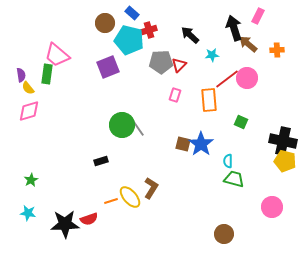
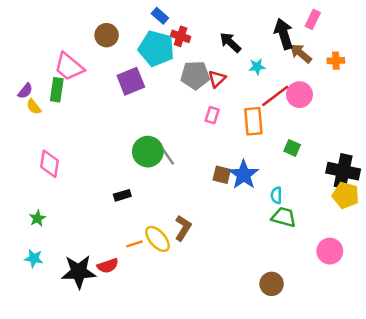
brown circle: (105, 23) -> (107, 35), moved
red cross: (149, 30) -> (181, 36), turned 35
purple semicircle: (21, 75) -> (25, 91), turned 48
pink diamond: (29, 111) -> (50, 164), moved, turned -65

